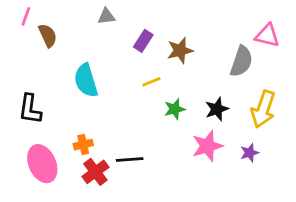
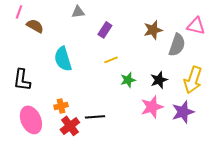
brown semicircle: (48, 35) -> (35, 26), turned -36
brown star: (180, 50) -> (153, 30), moved
purple star: (250, 153) -> (183, 112), size x1.6

